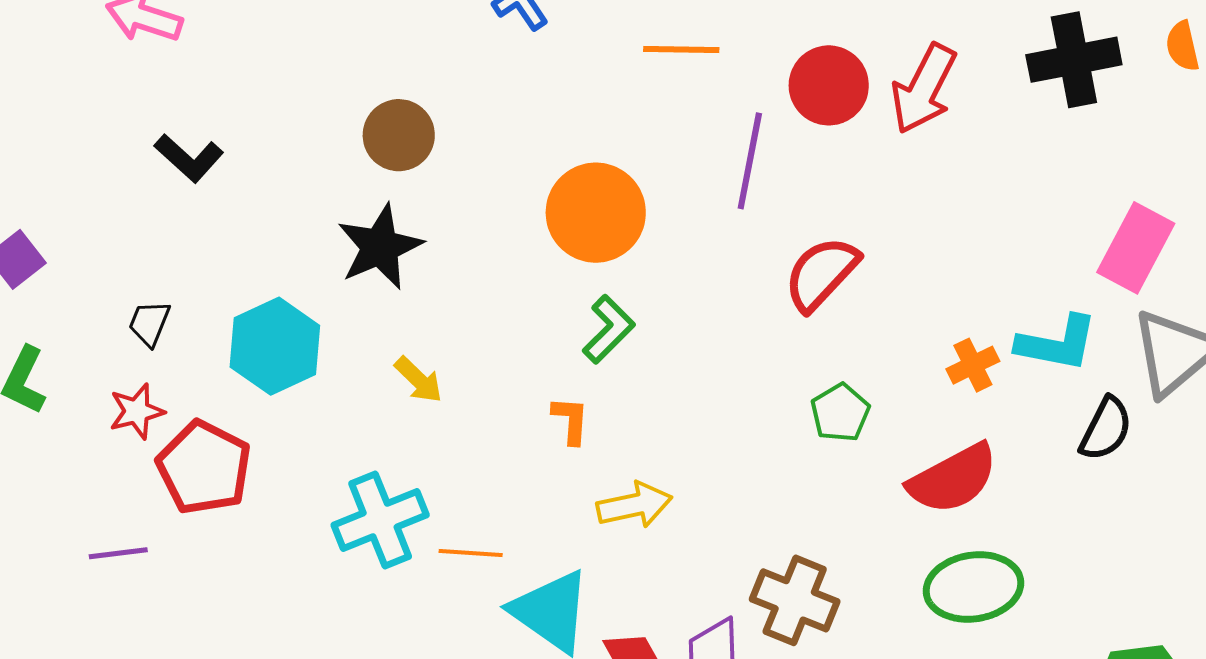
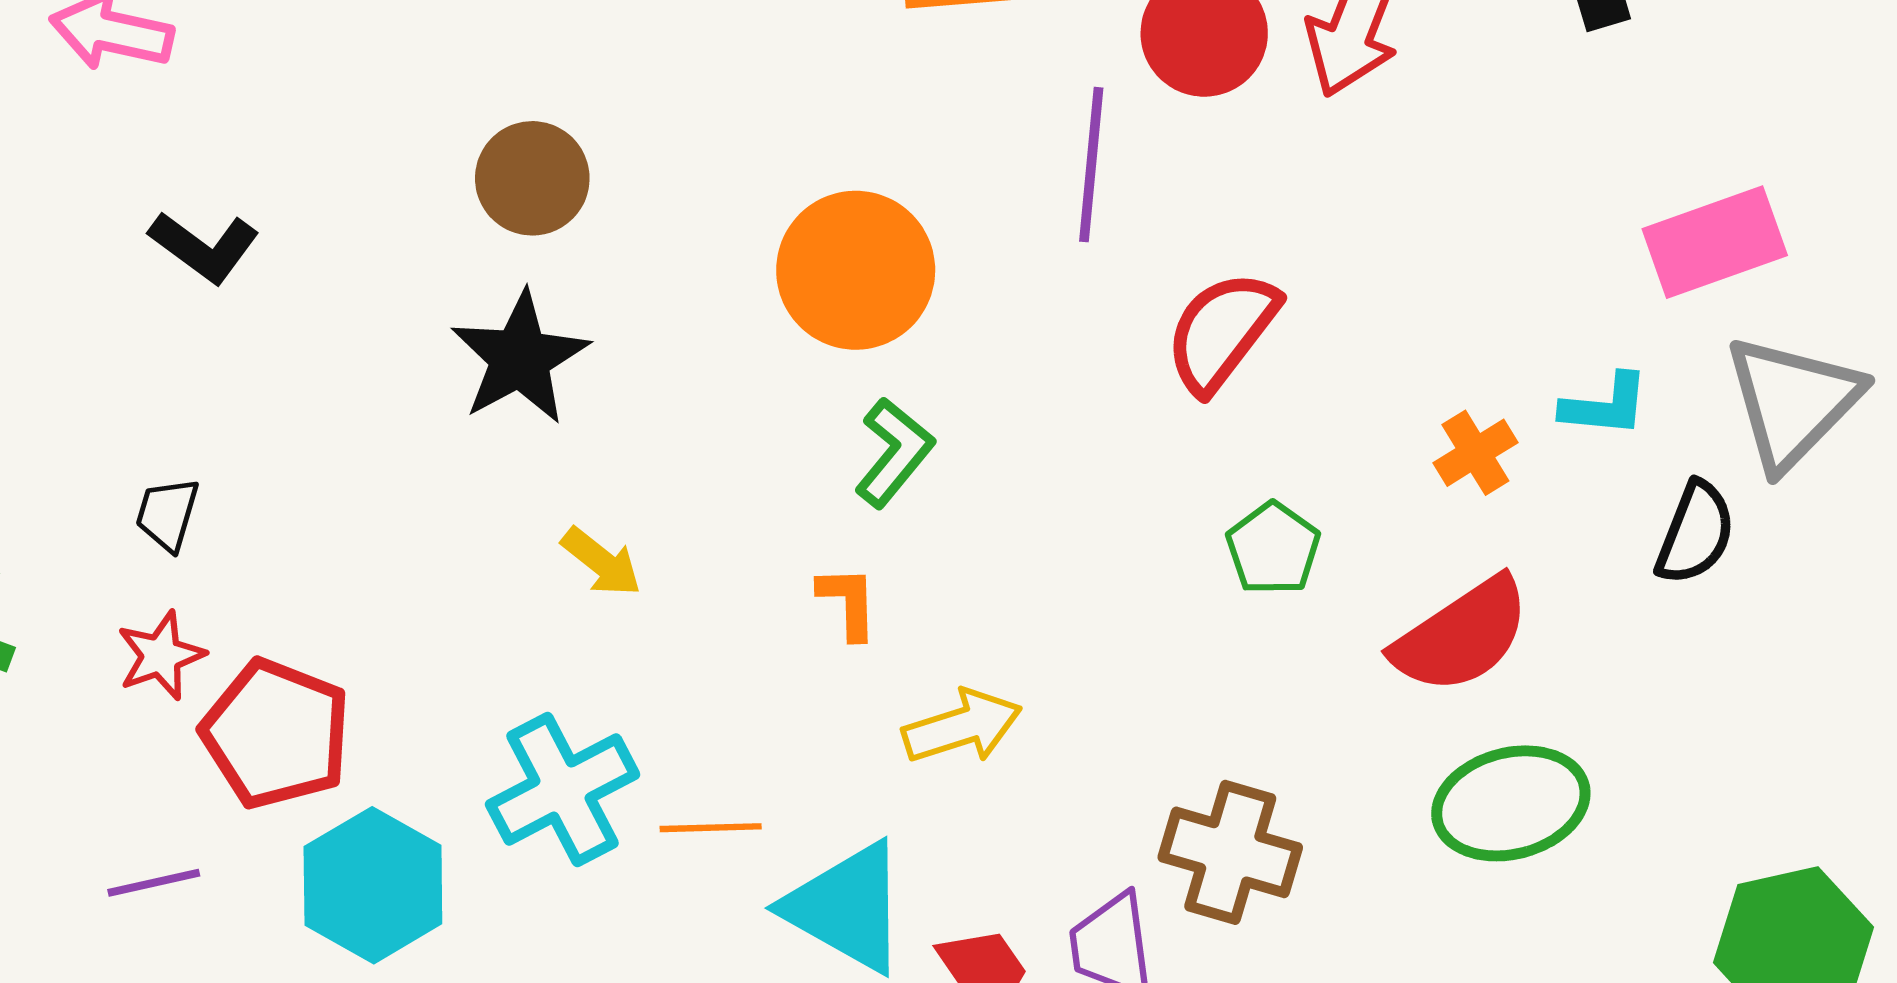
pink rectangle: (1136, 248) -> (1715, 242), turned 48
cyan L-shape: (1057, 343) -> (1605, 405), size x0.7
cyan hexagon: (275, 346) -> (373, 885), moved

